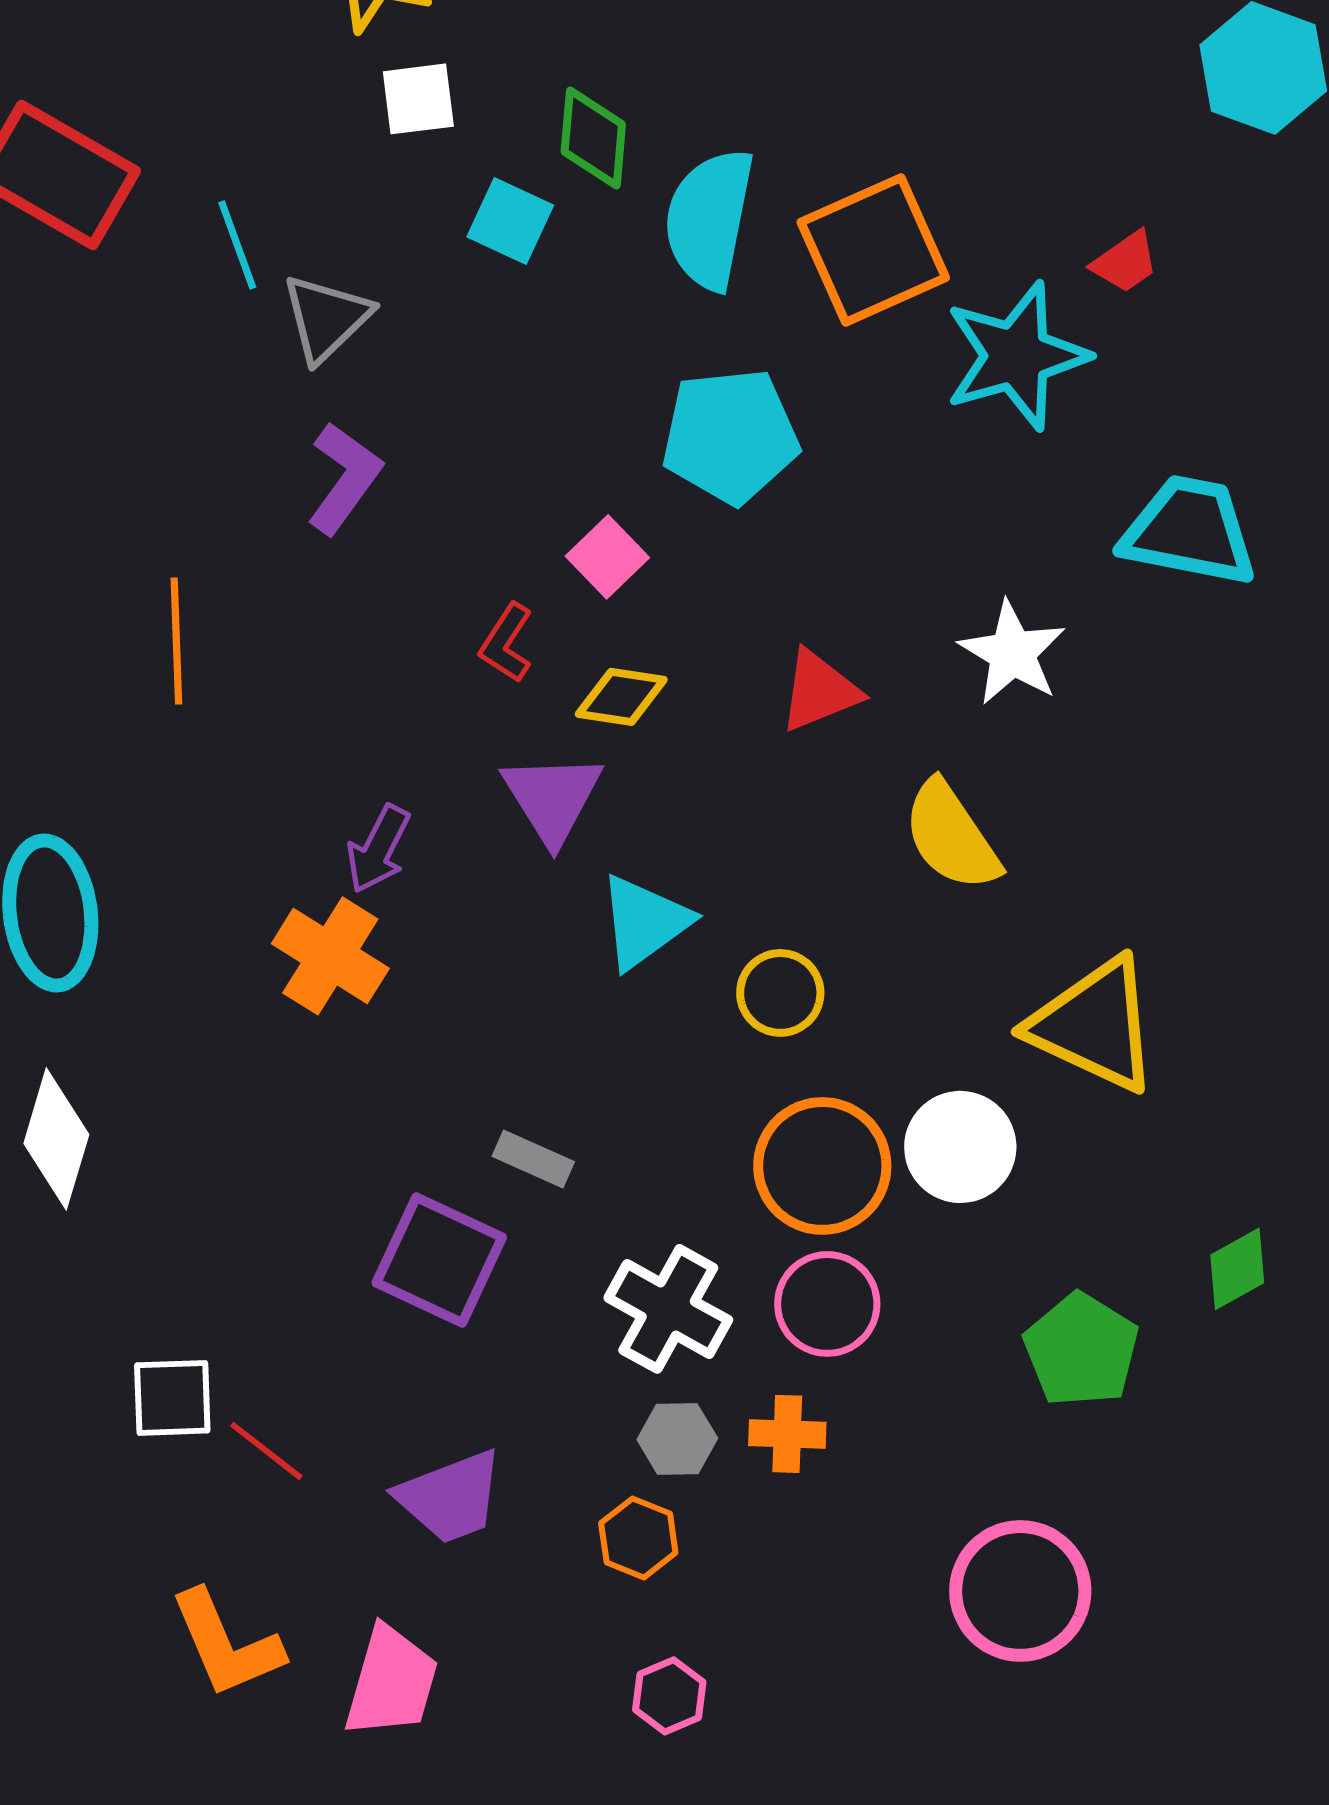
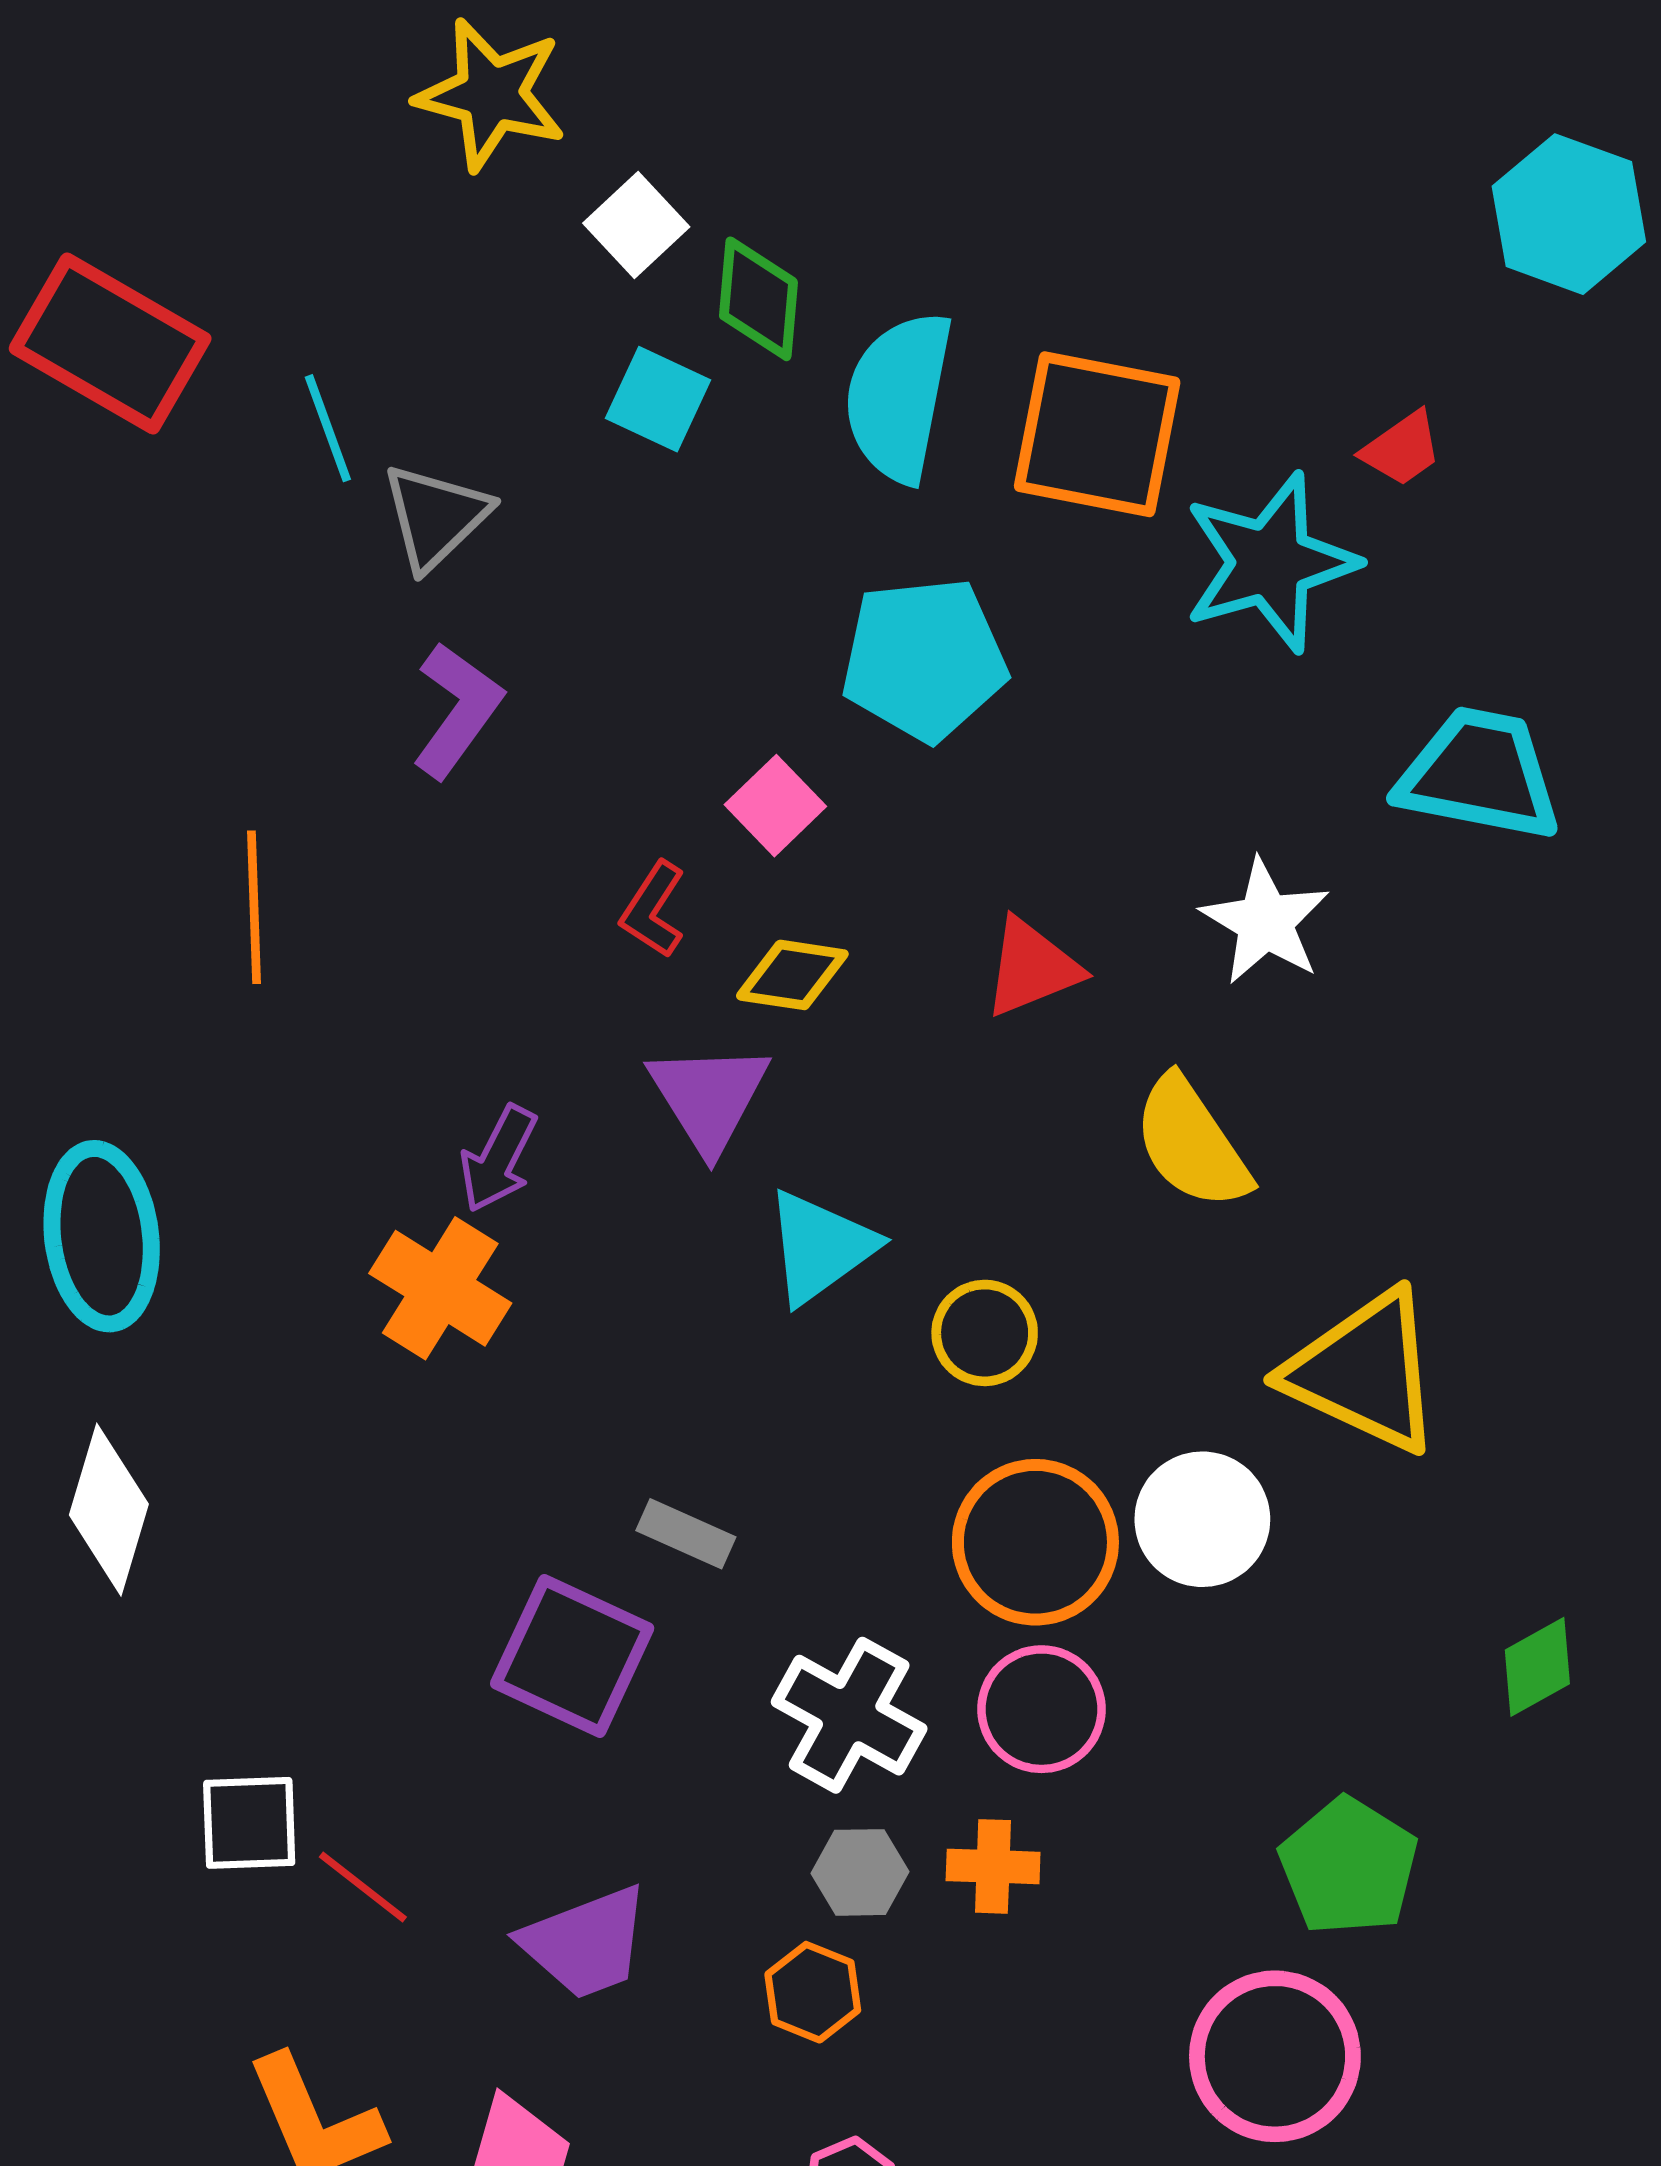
white square: (418, 99) -> (636, 225), moved, turned -36
orange square: (873, 250) -> (1097, 434), turned 35
green pentagon: (1081, 1350) -> (1349, 1866), moved

